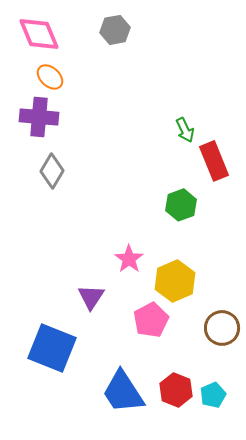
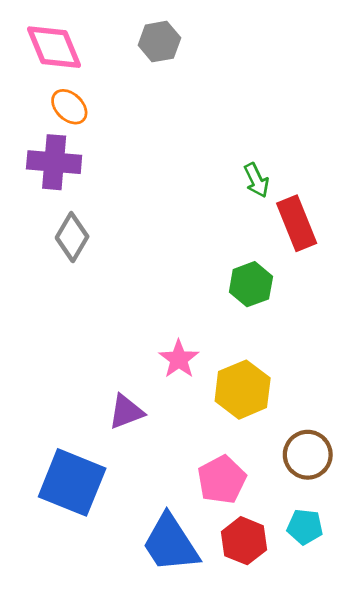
purple triangle: (91, 297) -> (126, 412), turned 36
pink pentagon: (151, 320) -> (222, 480), moved
cyan pentagon: (213, 395) -> (305, 527), moved, turned 30

